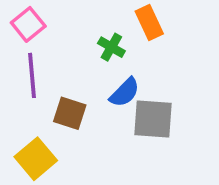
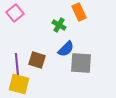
purple line: (32, 75) -> (17, 65), moved
yellow square: (36, 159) -> (19, 84), turned -35

